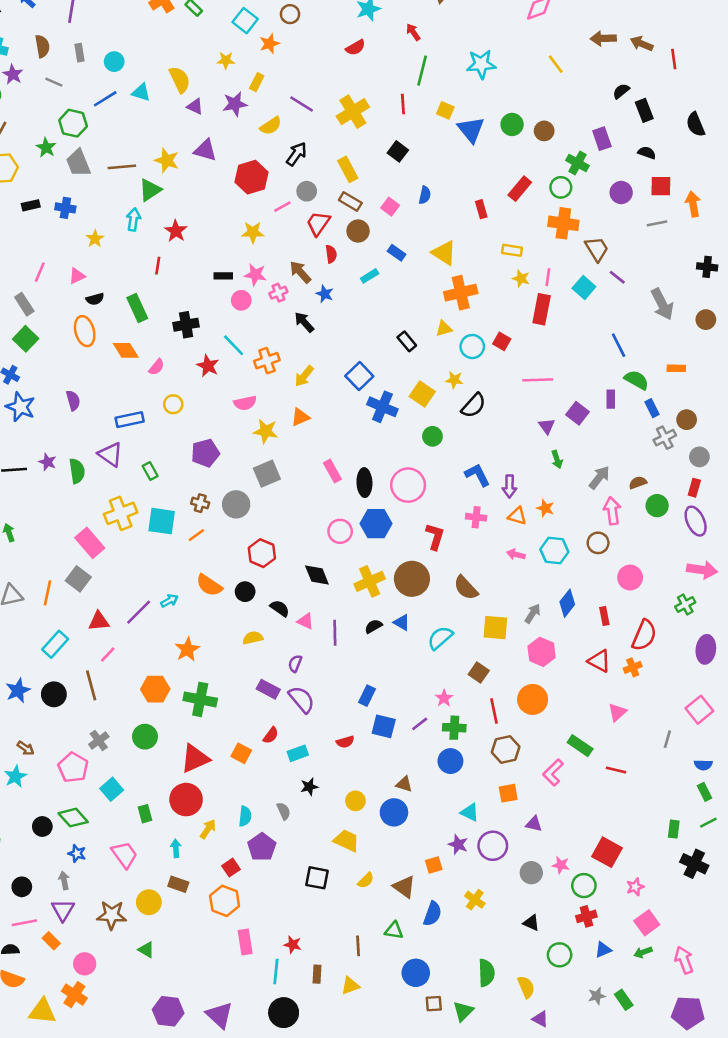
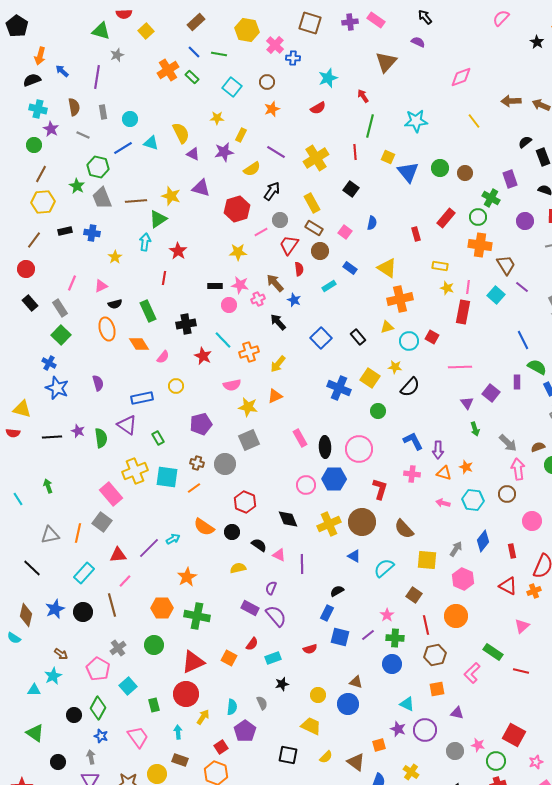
orange star: (269, 44) -> (272, 109), moved
blue square: (359, 376) -> (321, 338), moved
gray arrow: (599, 477) -> (508, 443), turned 96
black semicircle: (373, 626) -> (337, 591), moved
green diamond: (73, 818) -> (98, 708), turned 70

